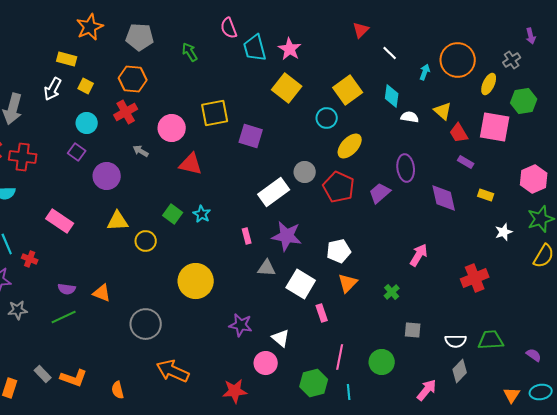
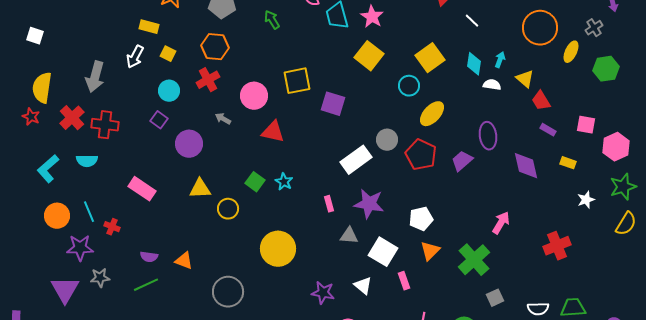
cyan arrow: (425, 72) -> (500, 60), moved
pink square: (495, 127) -> (586, 125), moved, size x0.6
green cross: (392, 292) -> (474, 260), size x2.0
gray square: (413, 330) -> (495, 298), turned -30
white triangle: (281, 338) -> (363, 286), moved

